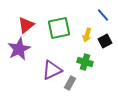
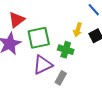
green square: (59, 28) -> (39, 38), moved
green cross: (85, 62) -> (66, 50), moved

